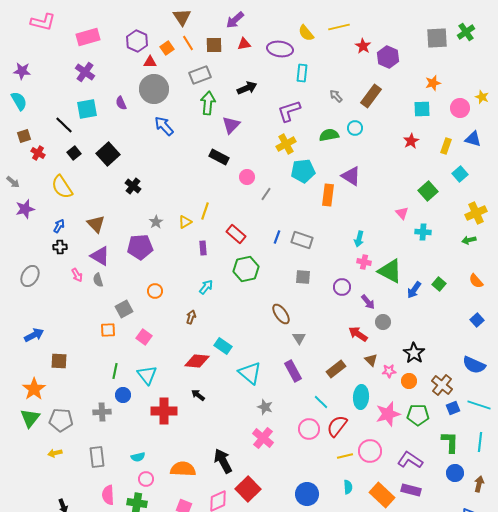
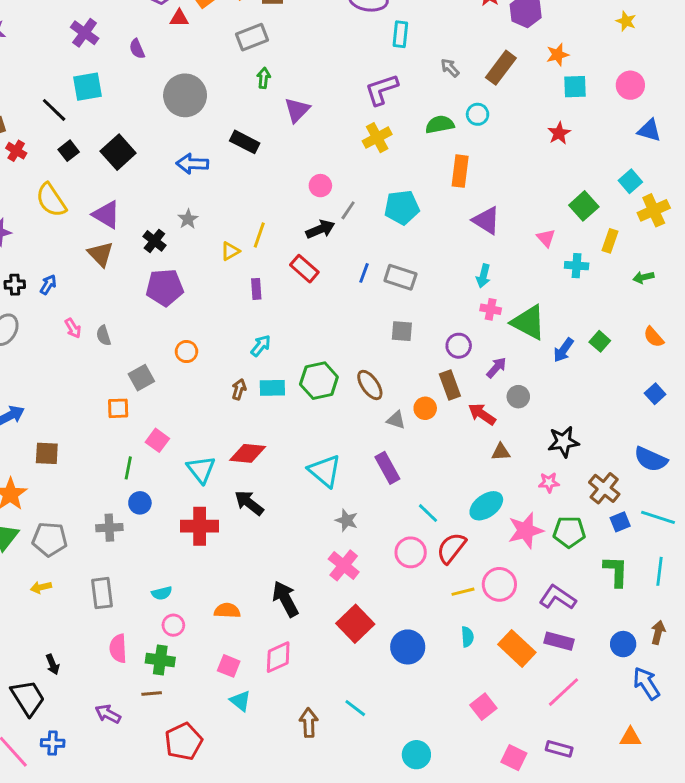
orange star: (433, 83) -> (558, 55), moved
black arrow: (247, 88) -> (320, 229), moved
gray circle: (154, 89) -> (185, 95), moved
yellow star: (482, 97) -> (626, 21), moved
purple semicircle: (121, 103) -> (137, 49), moved
green arrow: (208, 103) -> (264, 78), size x0.6
blue arrow: (164, 126) -> (192, 164), moved, turned -45
yellow rectangle: (446, 146) -> (610, 241), moved
black rectangle: (219, 157) -> (245, 142), moved
cyan pentagon: (303, 171) -> (402, 207), moved
purple triangle: (351, 176) -> (486, 221), moved
black cross: (133, 186) -> (154, 241), moved
orange rectangle: (328, 195) -> (460, 171), moved
yellow cross: (476, 213) -> (654, 210), moved
gray star: (156, 222) -> (188, 219), moved
blue arrow: (59, 226) -> (48, 285), moved
black cross: (60, 247) -> (15, 285), moved
purple triangle: (100, 256) -> (106, 215), moved
green hexagon: (246, 269) -> (319, 381), moved
purple arrow: (368, 302) -> (496, 368), turned -98
pink square: (144, 337) -> (157, 440), moved
gray triangle: (299, 338) -> (396, 420), turned -40
cyan rectangle: (223, 346) -> (272, 388), moved, turned -36
black star: (414, 353) -> (563, 442), turned 30
brown triangle: (371, 360) -> (501, 452), turned -48
brown rectangle: (336, 369) -> (450, 385), moved, turned -72
pink star: (389, 371) -> (549, 483), moved
cyan triangle: (147, 375) -> (201, 469), moved
orange circle: (409, 381) -> (425, 408), moved
black arrow: (198, 395) -> (249, 503), size x1.5
cyan ellipse: (361, 397) -> (486, 506), turned 50
orange semicircle: (183, 469) -> (227, 611), size x0.7
blue circle: (455, 473) -> (623, 644), moved
red square: (248, 489) -> (355, 624), moved

